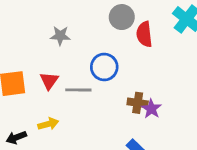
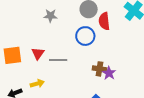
gray star: (60, 36) -> (50, 16), moved
blue circle: (104, 67) -> (85, 36), moved

